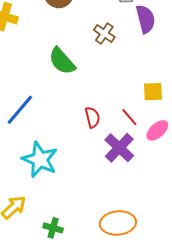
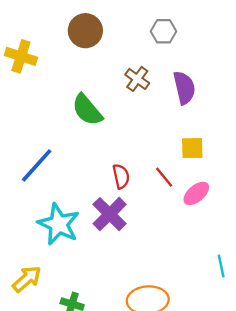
purple semicircle: (145, 19) -> (184, 88), moved
purple cross: (119, 148) -> (110, 214), moved

